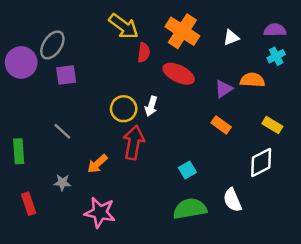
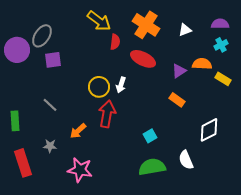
yellow rectangle: (272, 125) -> (223, 79), moved
red rectangle: (29, 204) -> (23, 163), size x1.5

